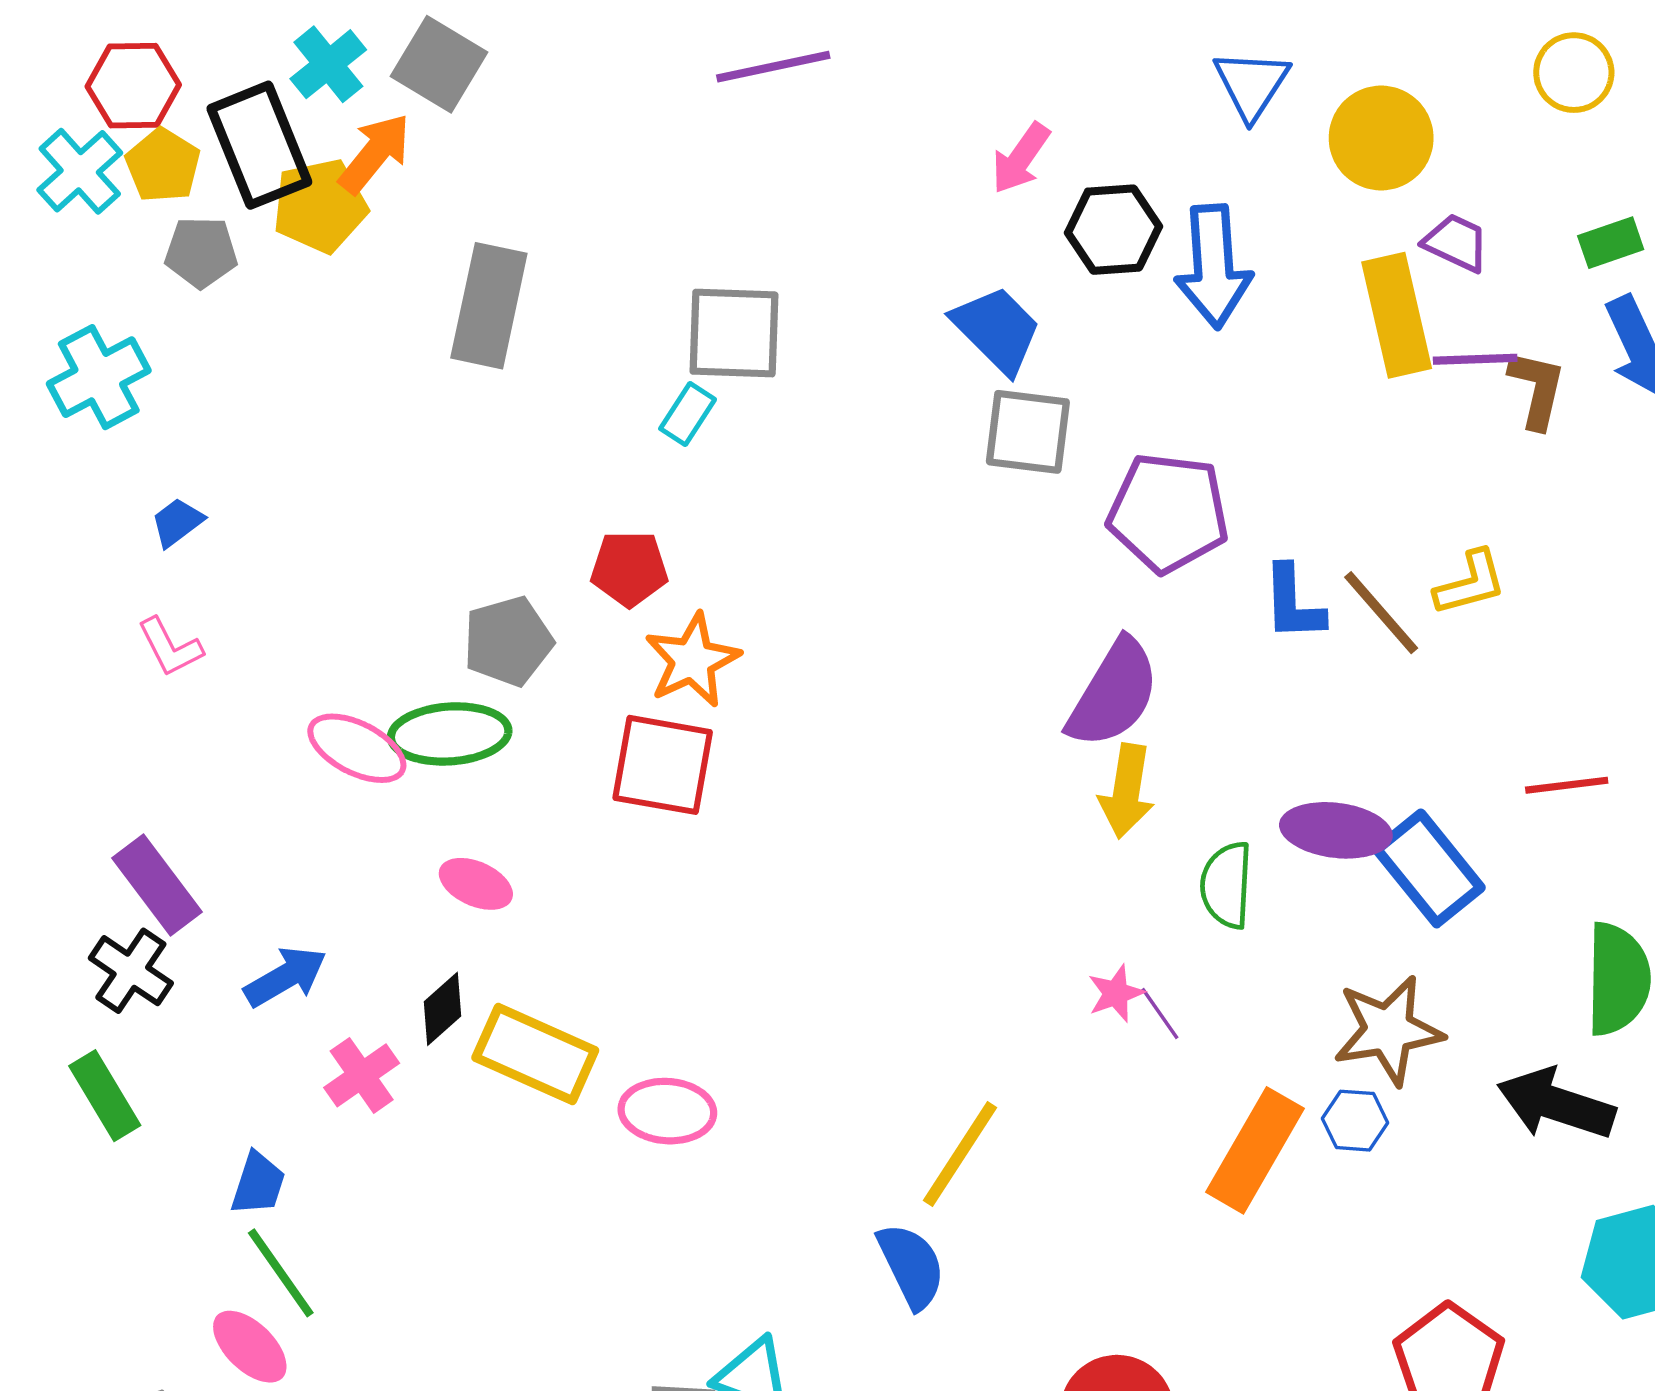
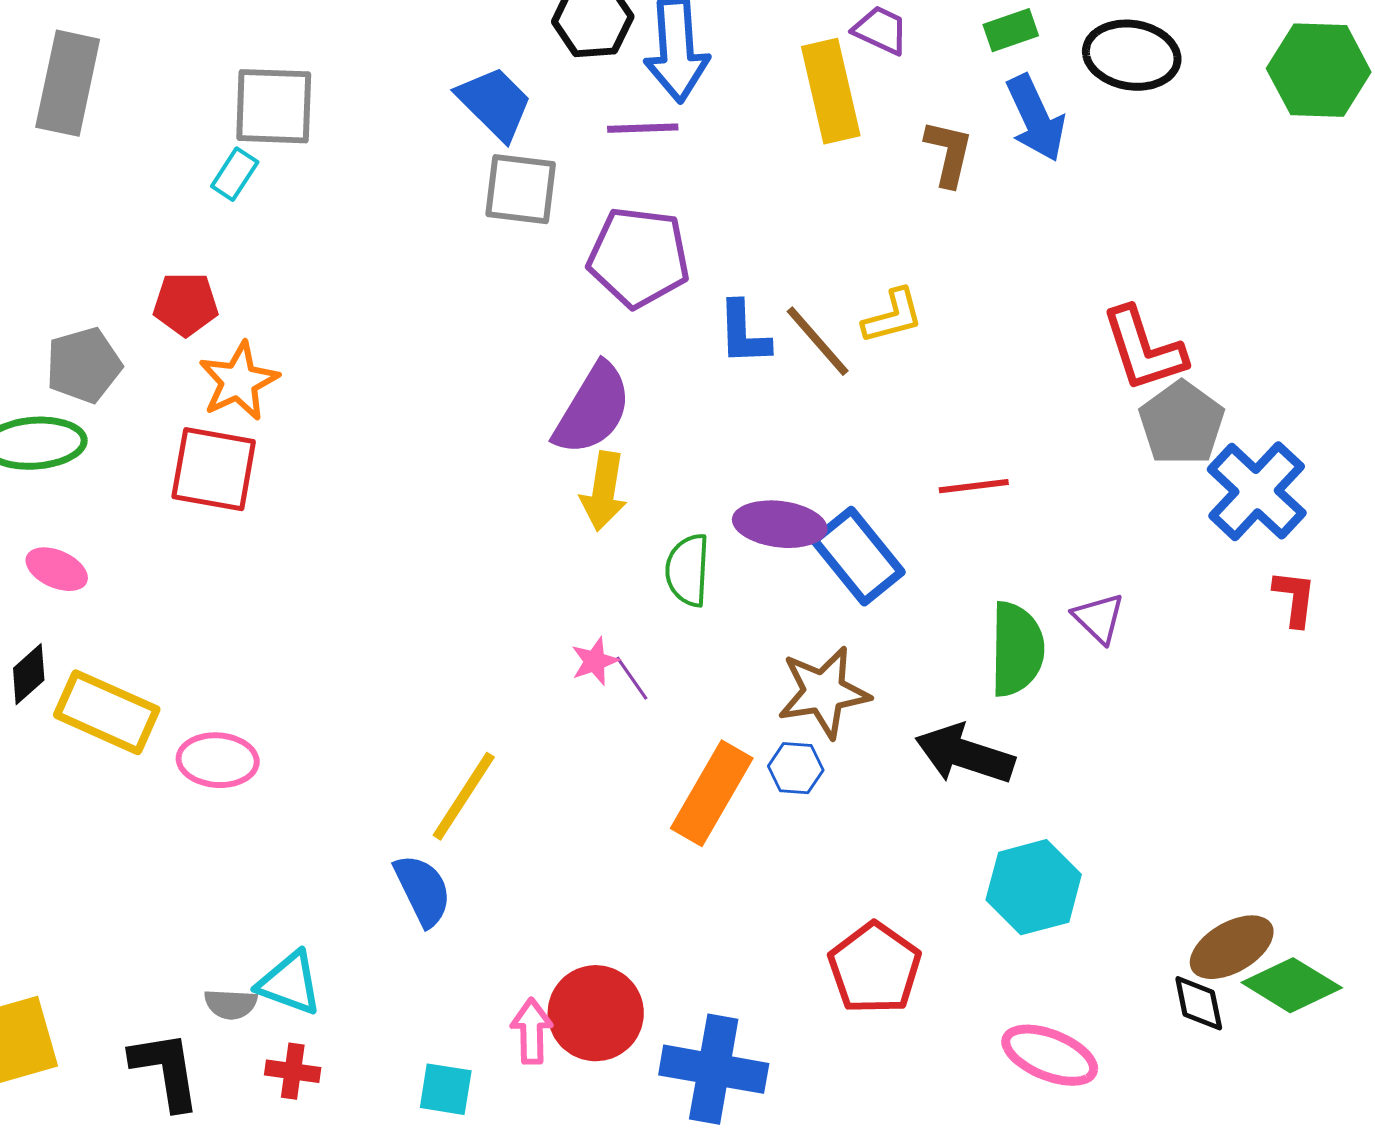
purple line: (1475, 359) -> (643, 128), moved

